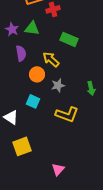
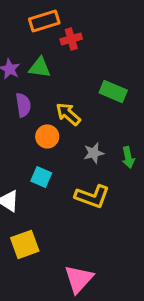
green rectangle: (69, 39) -> (113, 91), moved
gray star: (58, 85) -> (94, 153), moved
pink triangle: (58, 169) -> (79, 279), size x1.5

